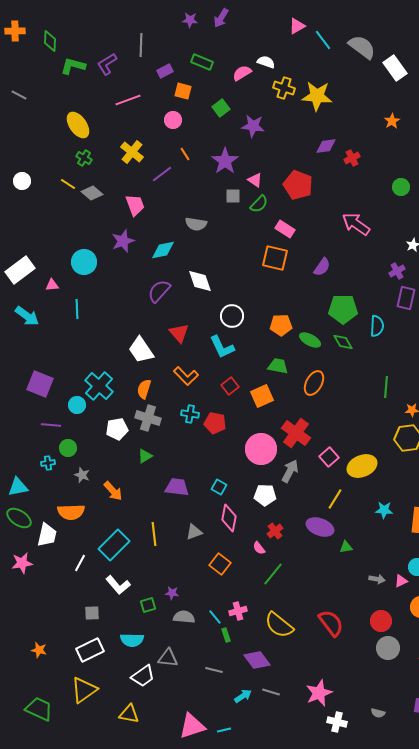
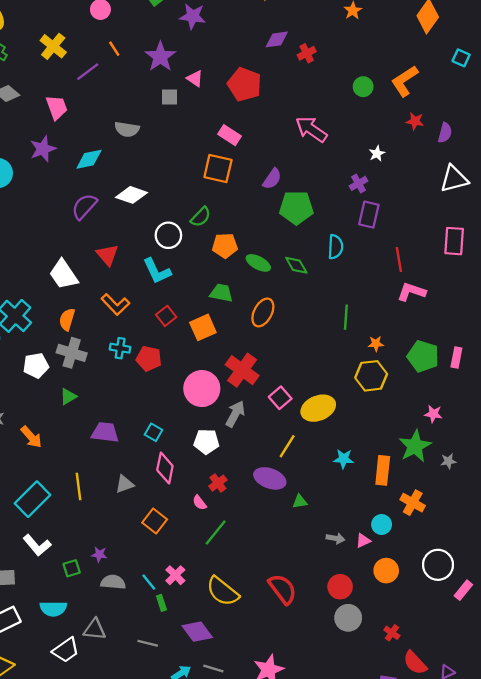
green semicircle: (259, 204) -> (201, 217), moved
white diamond: (200, 281) -> (132, 195), turned -52
green pentagon: (343, 309) -> (296, 208), moved
pink cross: (238, 611) -> (175, 575), turned -30

